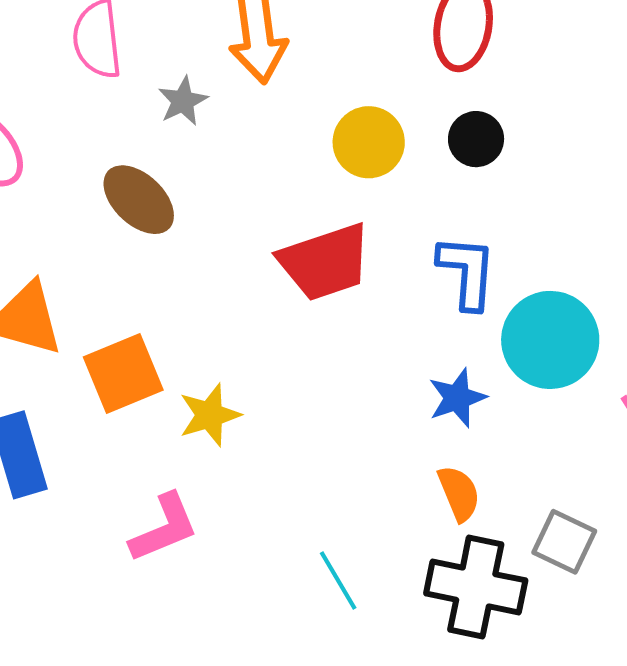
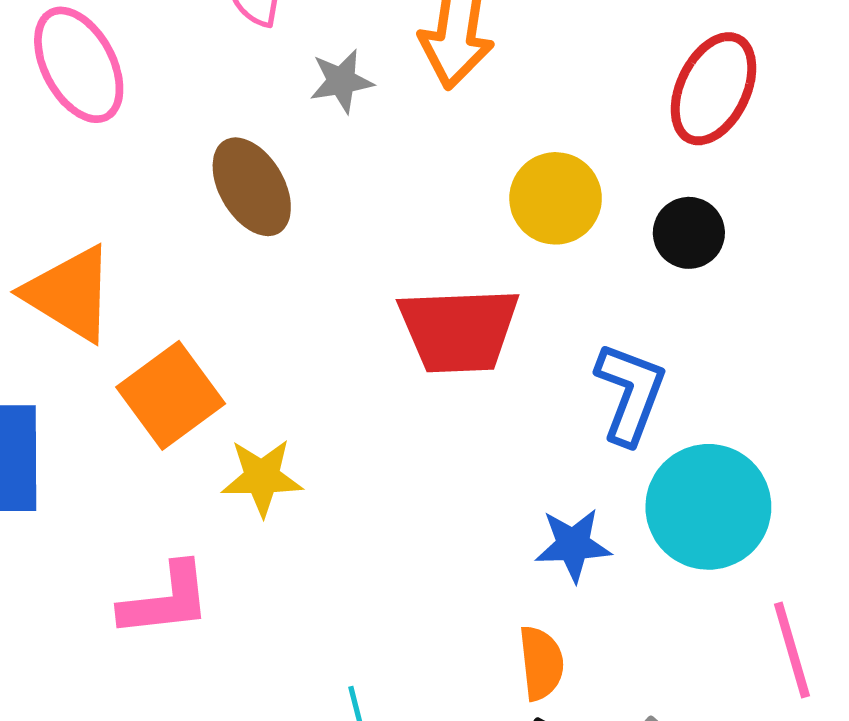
orange square: (123, 374) -> (171, 395), turned -30

